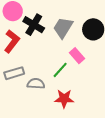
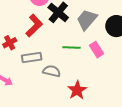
green line: (60, 70) -> (71, 48), moved, turned 42
red star: (64, 99) -> (77, 90), turned 30

